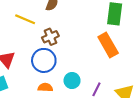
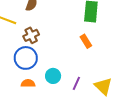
orange rectangle: (108, 45) -> (86, 41), size x0.6

